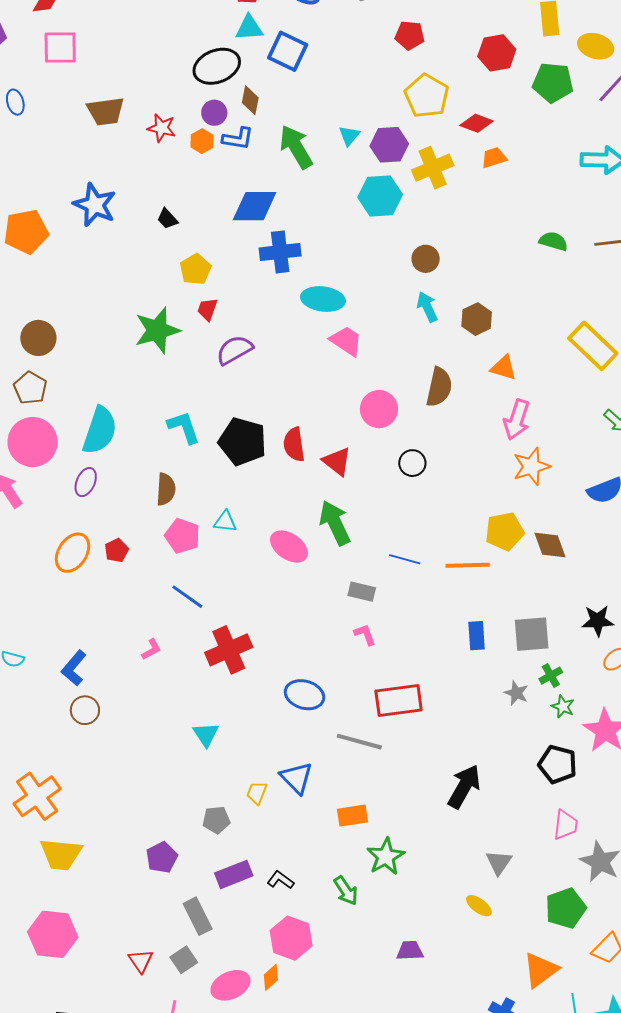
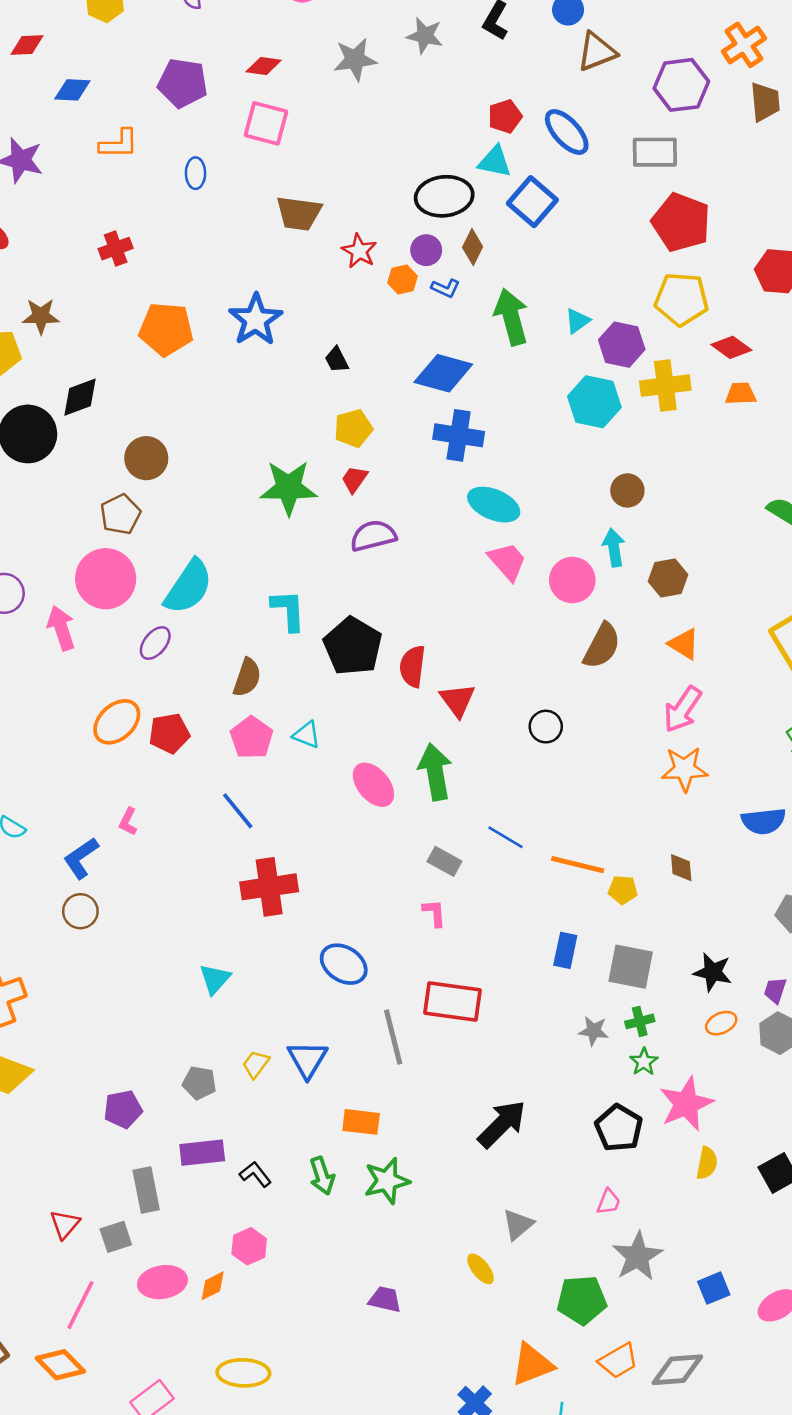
red pentagon: (410, 35) -> (681, 222), size x1.6
yellow pentagon: (427, 96) -> (681, 299), turned 30
blue L-shape: (238, 139) -> (446, 288), size x0.7
pink circle: (379, 409) -> (572, 580), moved
yellow pentagon: (505, 531) -> (623, 890), moved, size x0.6
brown diamond: (550, 545) -> (681, 868), size x0.7
red pentagon: (117, 550) -> (169, 733), size x1.4
pink L-shape: (151, 649) -> (128, 822), moved, turned 130
gray star: (516, 693) -> (594, 1031), turned -30
gray line: (359, 742) -> (393, 1037), turned 45
pink trapezoid: (565, 825) -> (609, 1202), size x0.7
green arrow: (346, 891) -> (322, 1176), moved
pink hexagon: (291, 938) -> (249, 1246), size x0.7

